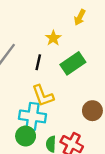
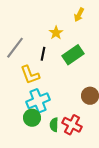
yellow L-shape: (43, 96) -> (30, 75), moved
cyan cross: (32, 116) -> (38, 101), turned -30

